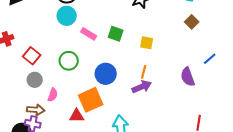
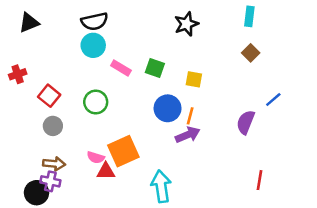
blue circle: (106, 74) -> (168, 108), moved
purple semicircle: (188, 77) -> (246, 122), turned 42
pink semicircle: (53, 95) -> (96, 157), moved, turned 88

